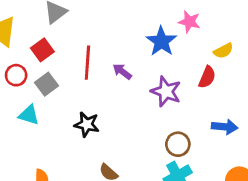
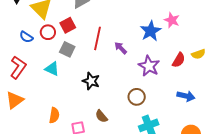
yellow semicircle: (223, 51) -> (198, 54), moved
red circle: (16, 75) -> (48, 32), moved
gray square: (47, 84) -> (67, 49), turned -35
brown circle: (178, 144) -> (137, 97), moved

